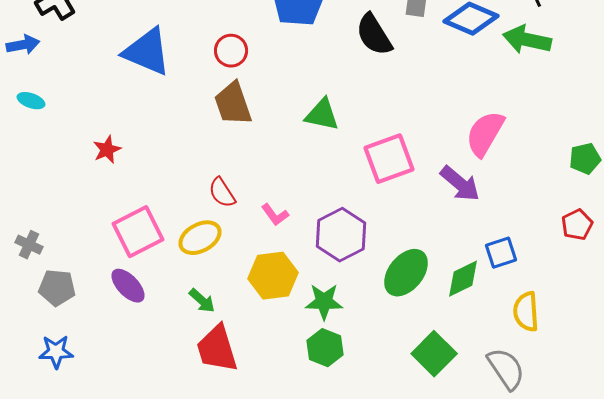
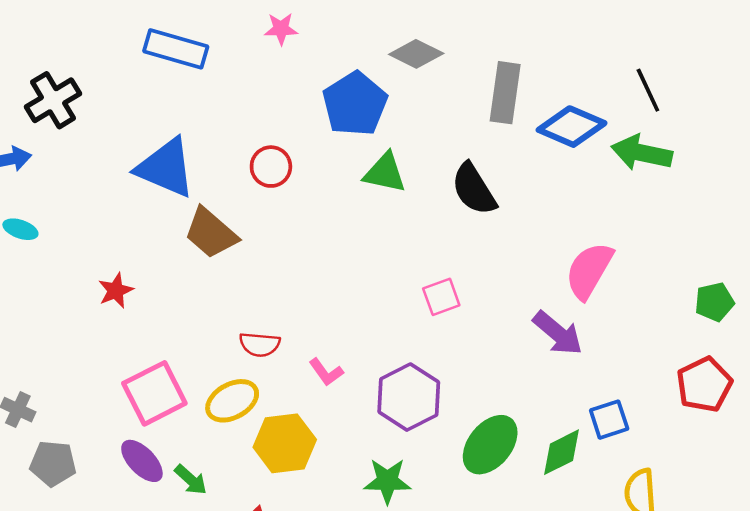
black semicircle: (374, 35) -> (474, 189), moved
brown trapezoid: (233, 104) -> (211, 233), moved, turned -30
green triangle: (322, 115) -> (385, 173), moved
pink square: (389, 159) -> (441, 297), moved, size x0.6
red semicircle: (222, 193) -> (260, 344), turned -52
red pentagon: (577, 225) -> (704, 385), size x1.4
yellow hexagon: (273, 276) -> (285, 443), moved
green arrow: (202, 301) -> (191, 480), moved

